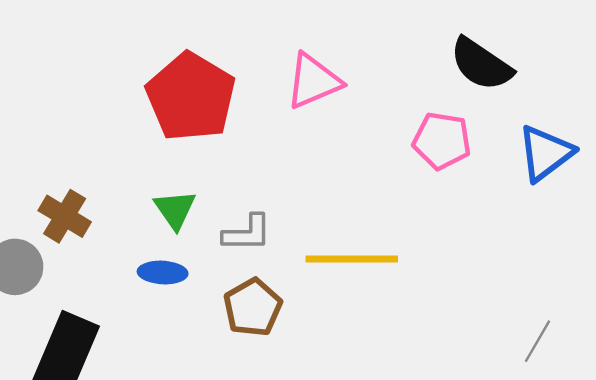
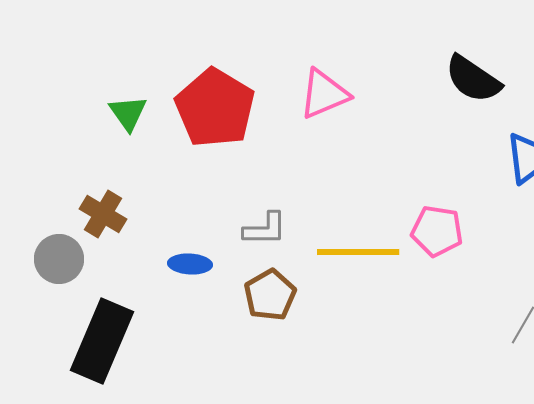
pink pentagon: (442, 141) -> (437, 231), moved
green triangle: (175, 209) -> (128, 113), moved

